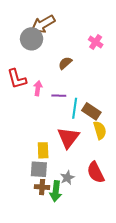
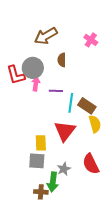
brown arrow: (43, 24) -> (46, 36), moved
gray circle: (32, 39) -> (33, 68), moved
brown semicircle: (65, 63) -> (62, 60), turned -48
brown cross: (42, 187) -> (41, 192), moved

